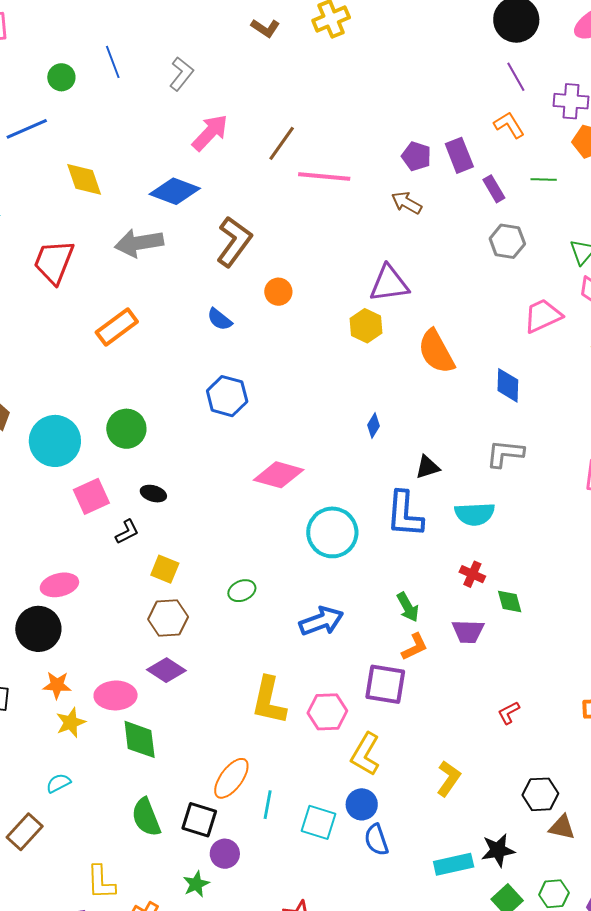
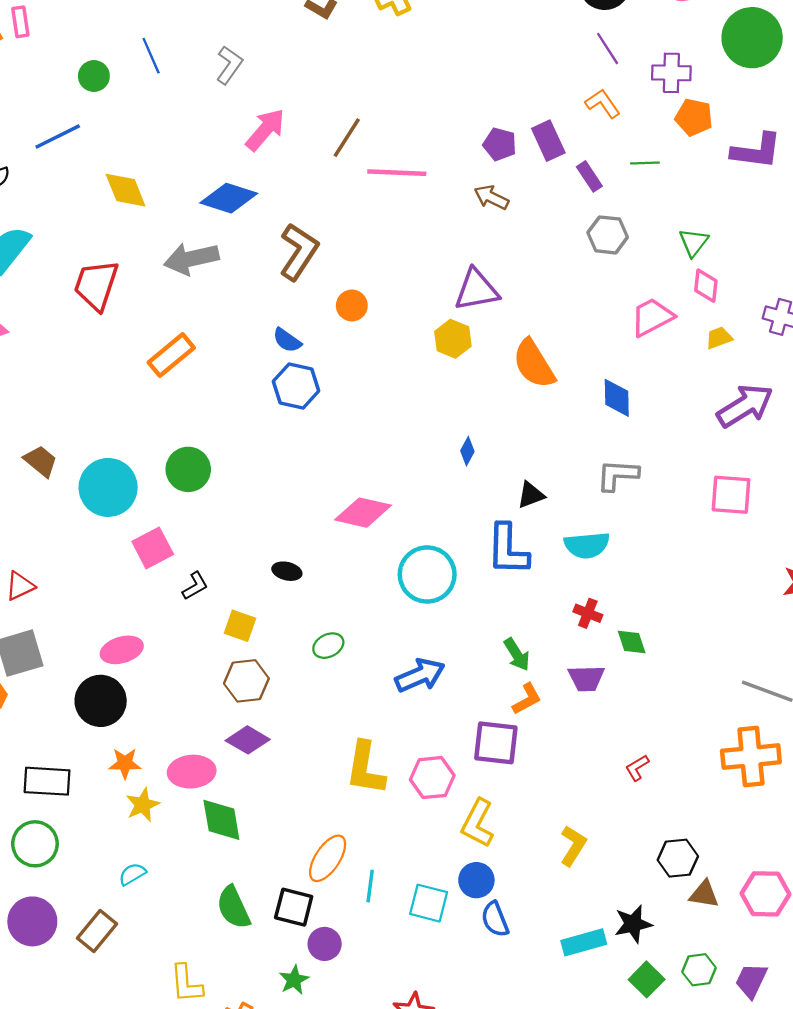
blue hexagon: (227, 396) -> (296, 386), moved
black ellipse: (153, 494) -> (287, 571), moved

